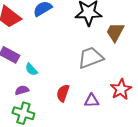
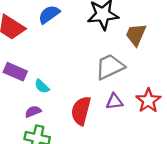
red semicircle: (63, 93) -> (81, 111), size x1.4
purple triangle: (92, 101) -> (114, 102), moved

